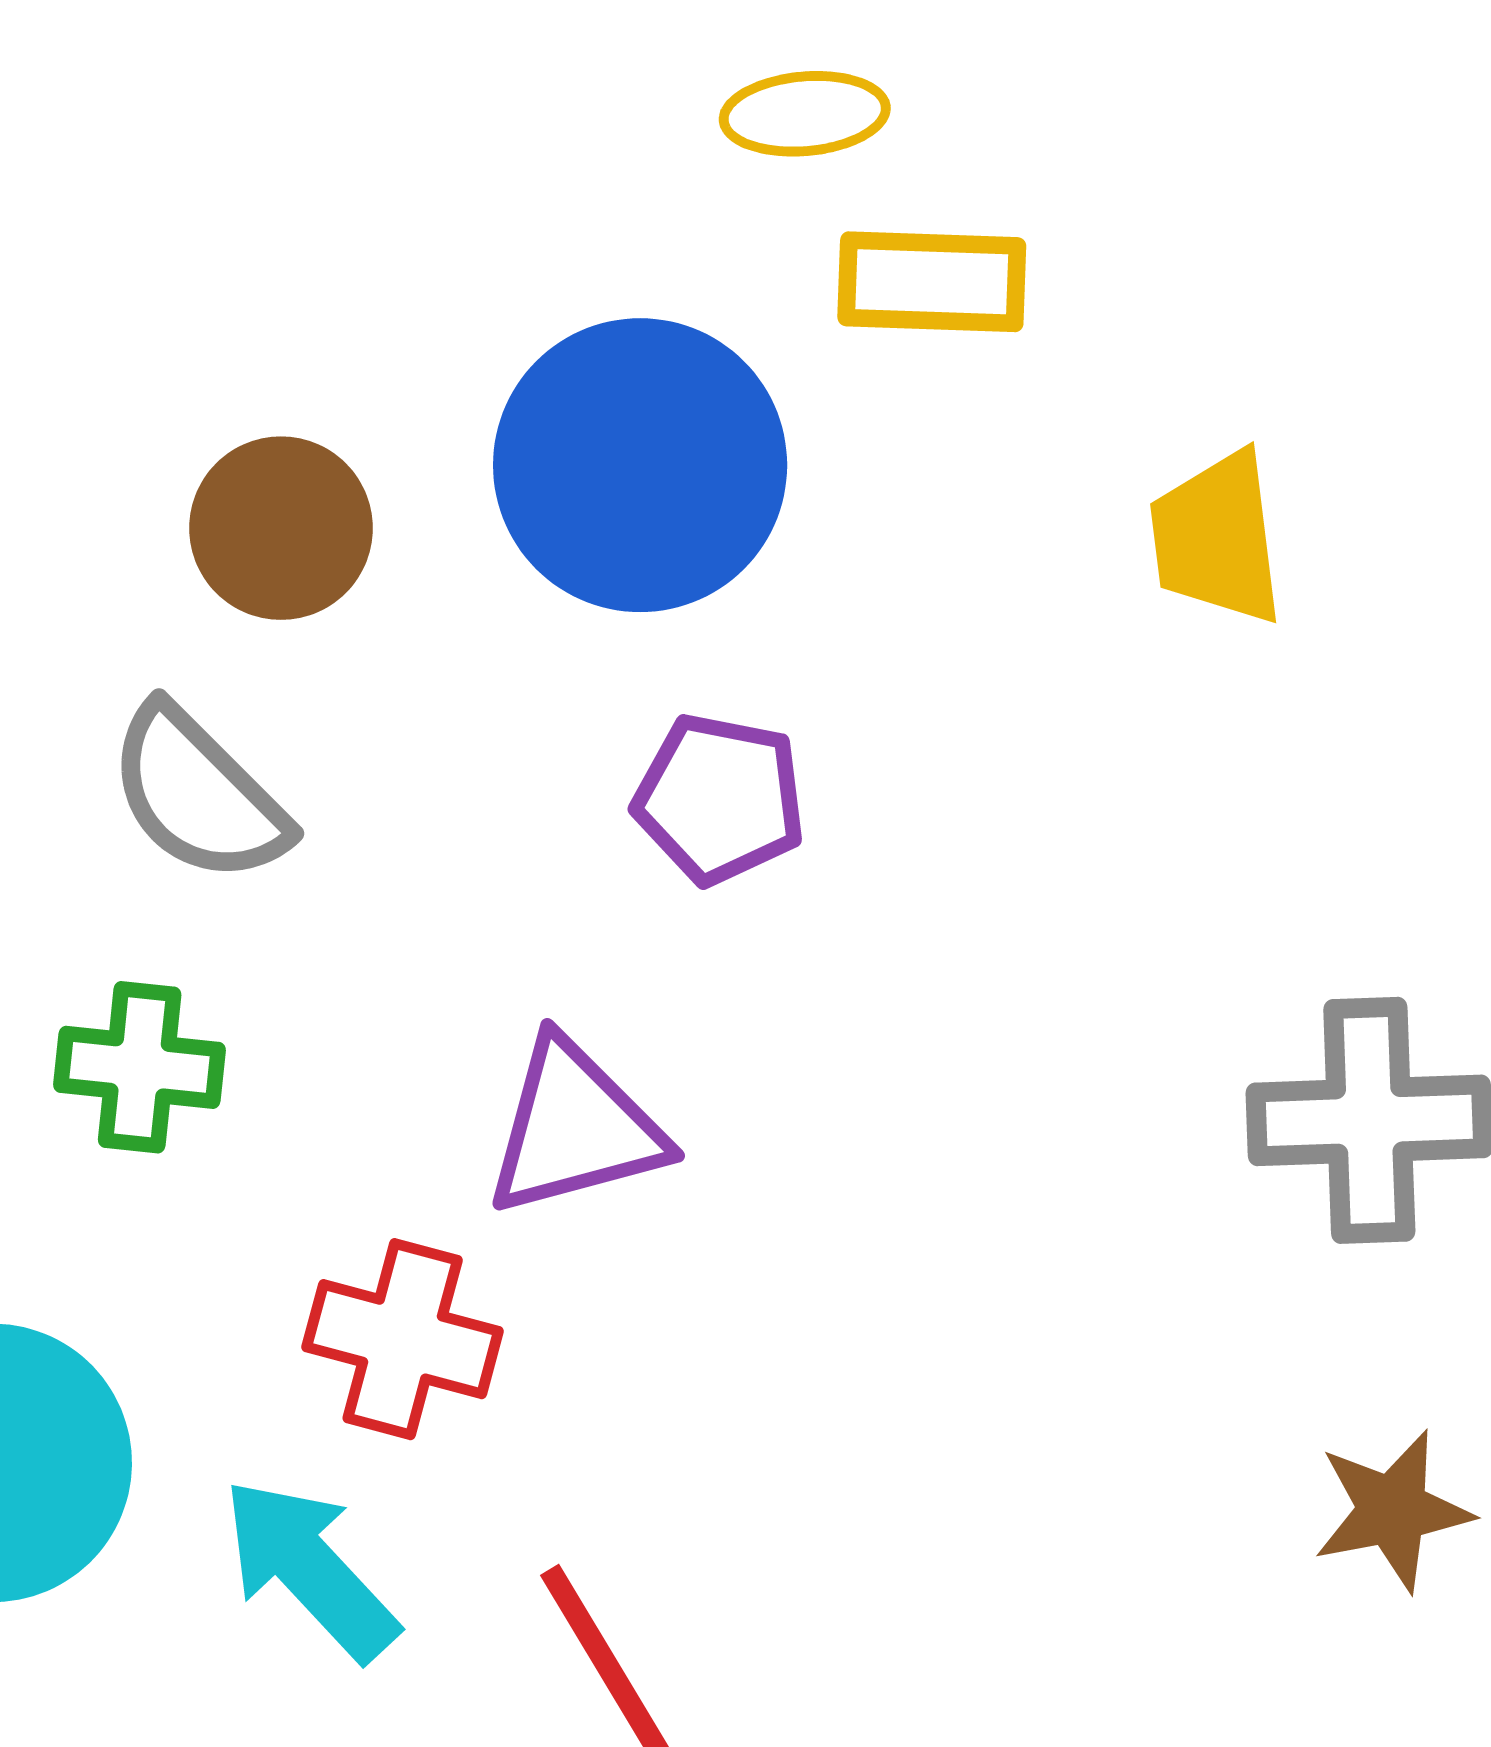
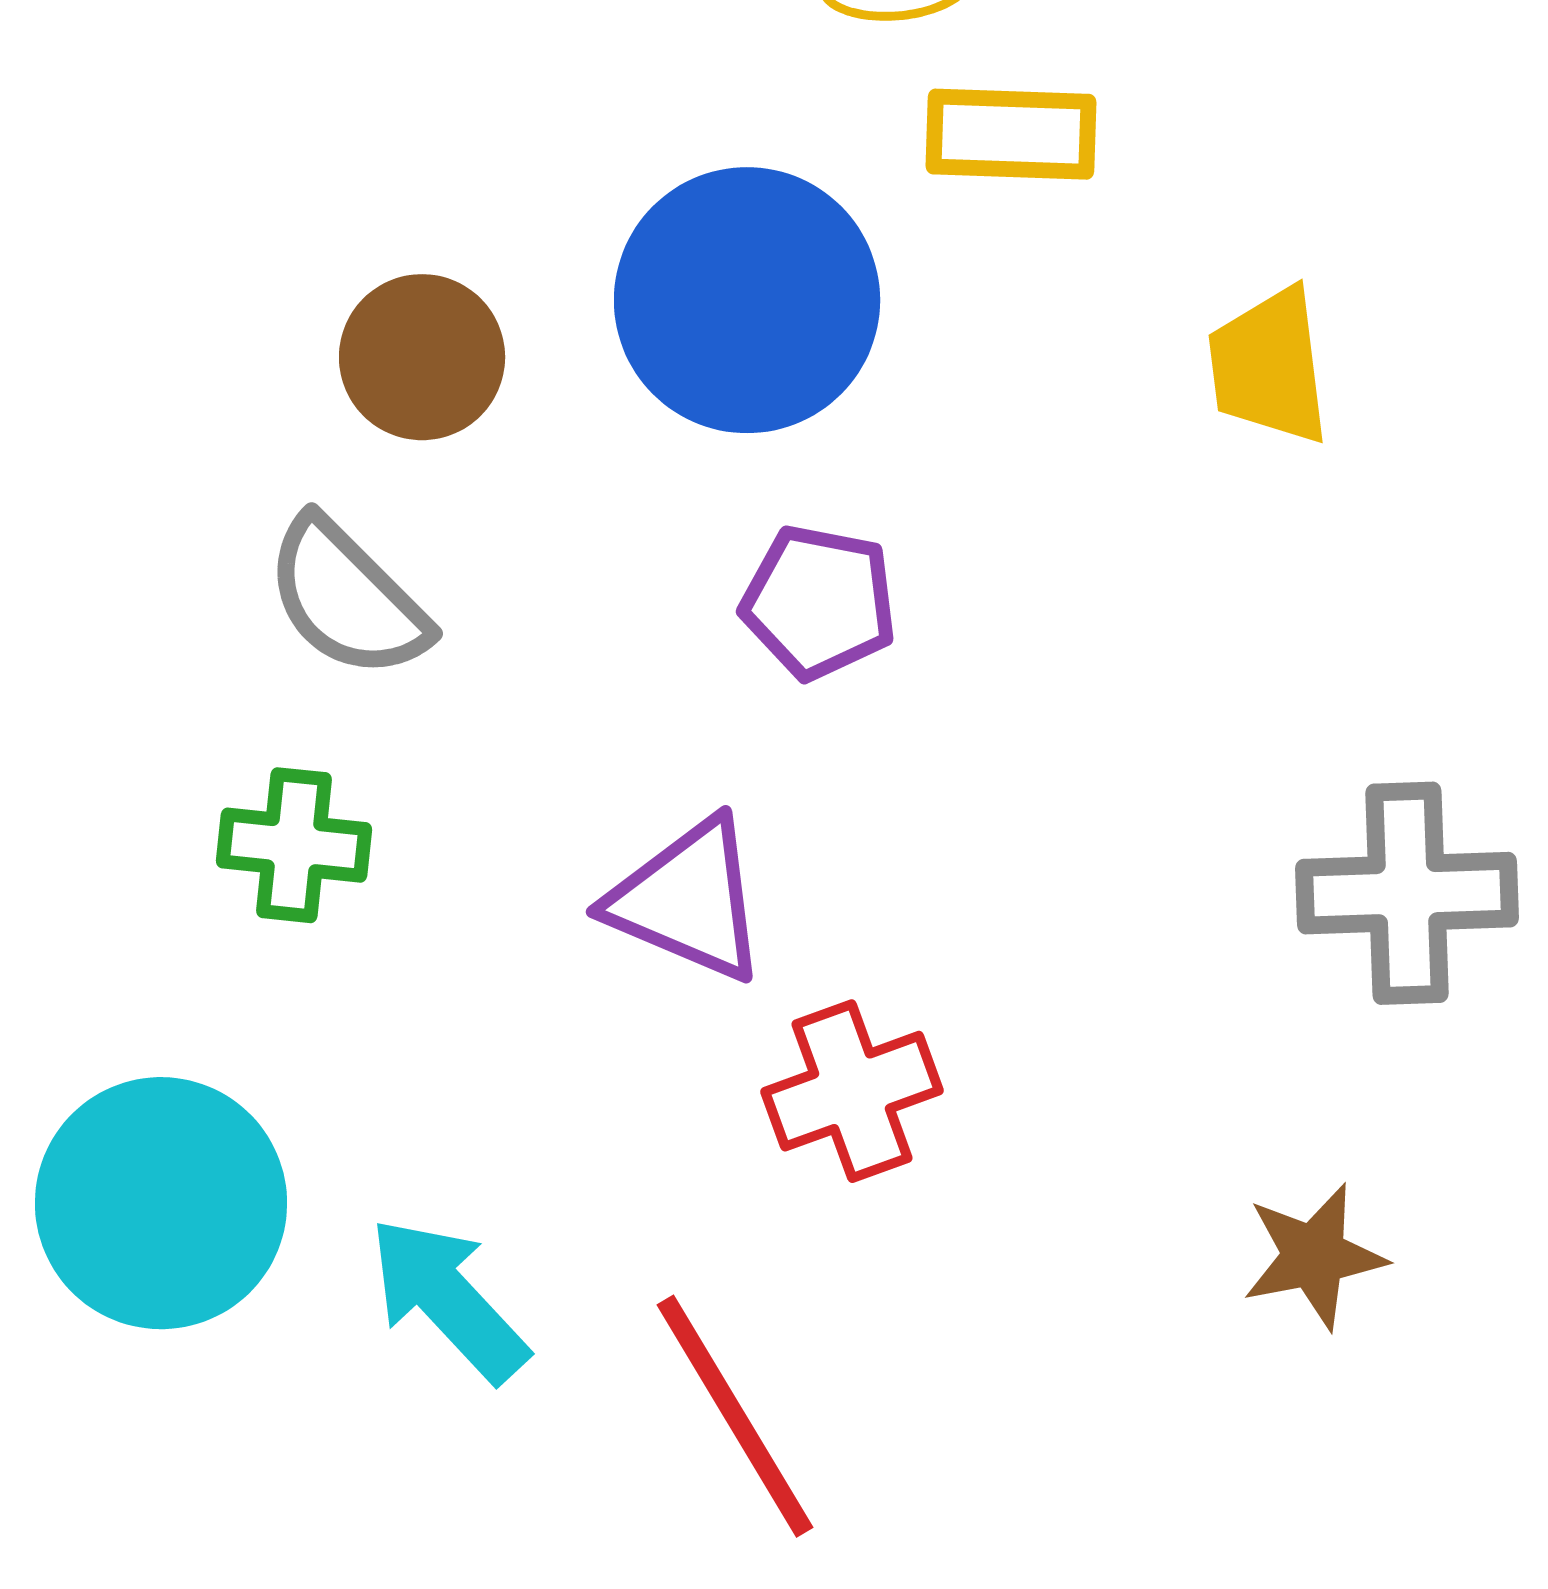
purple triangle: (575, 1128) -> (688, 900), turned 38
red cross: (403, 1339) -> (852, 1091), moved, turned -35
brown star: (1393, 1510) -> (1314, 1256), moved

